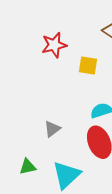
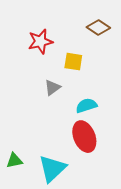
gray triangle: (52, 129) -> (52, 88), moved

